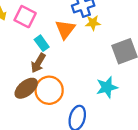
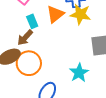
yellow star: (93, 23) -> (80, 14), size x1.5
cyan star: (107, 87) -> (79, 73), turned -30

